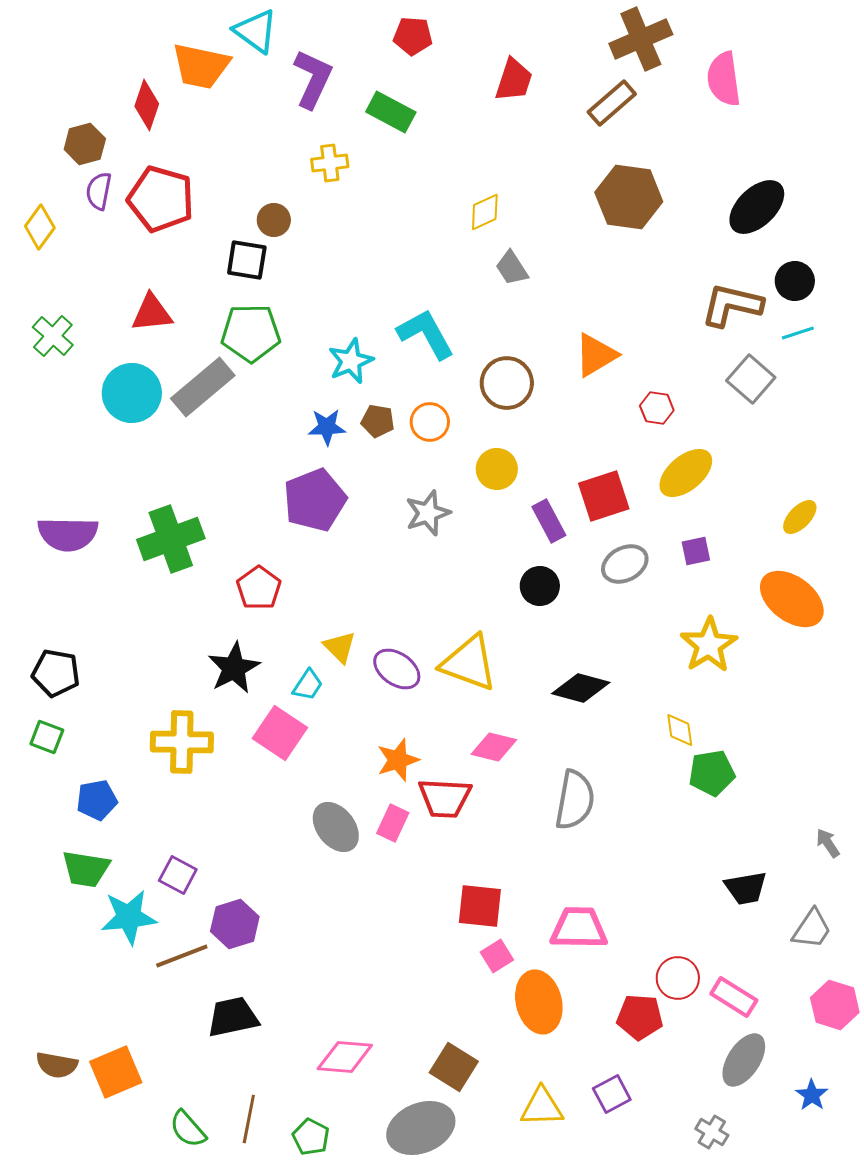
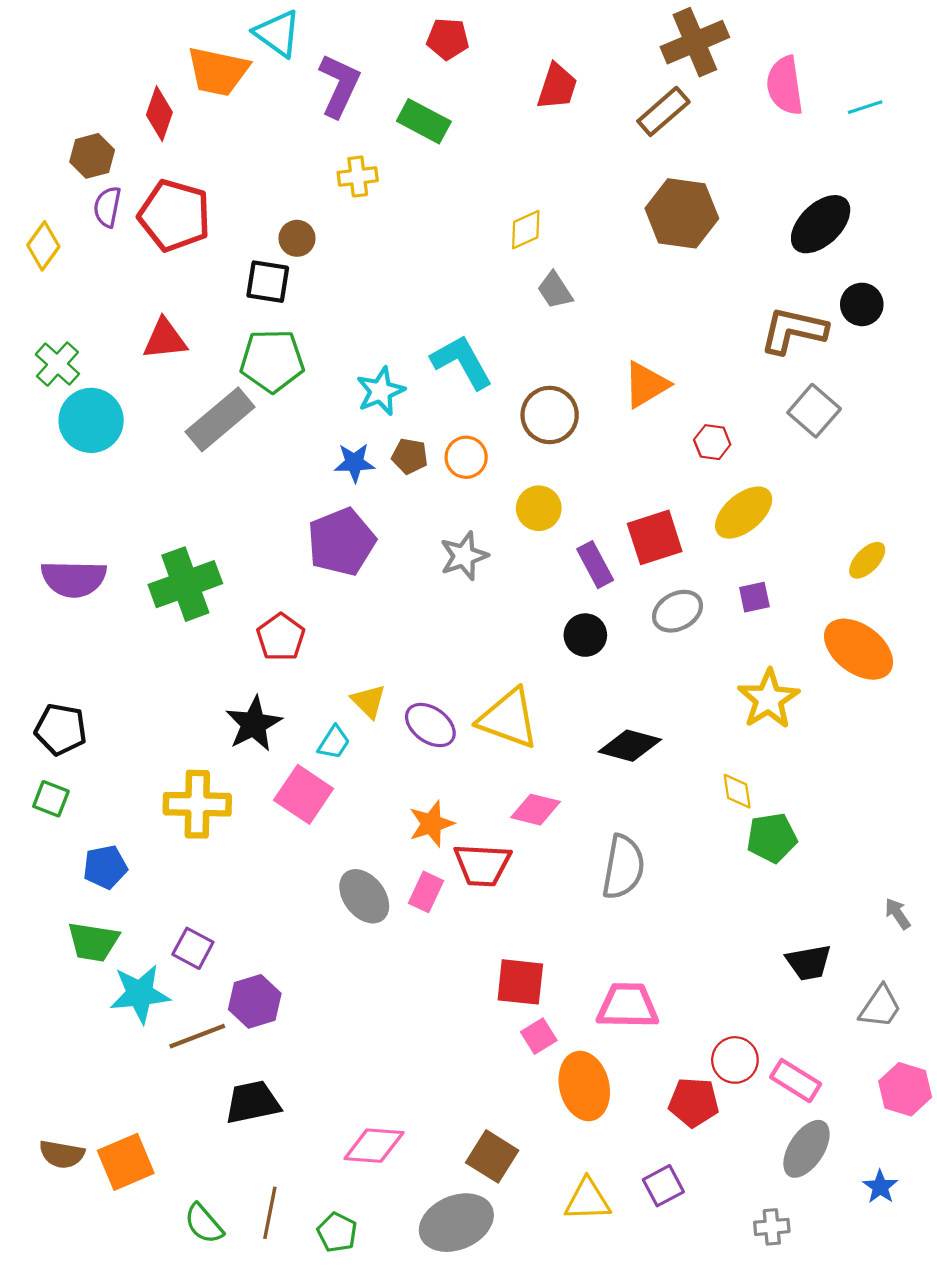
cyan line: (798, 333) -> (865, 107), moved
cyan circle: (132, 393) -> (91, 420), moved
gray cross: (712, 1132) -> (772, 1227), turned -36

